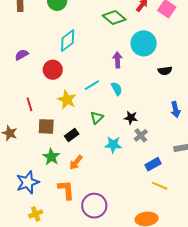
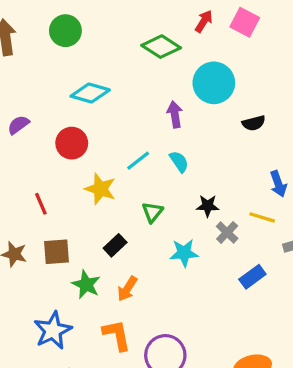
cyan diamond: (68, 41) -> (90, 93), turned 60
brown square: (46, 126) -> (57, 252), moved
yellow line: (160, 186) -> (262, 217), moved

